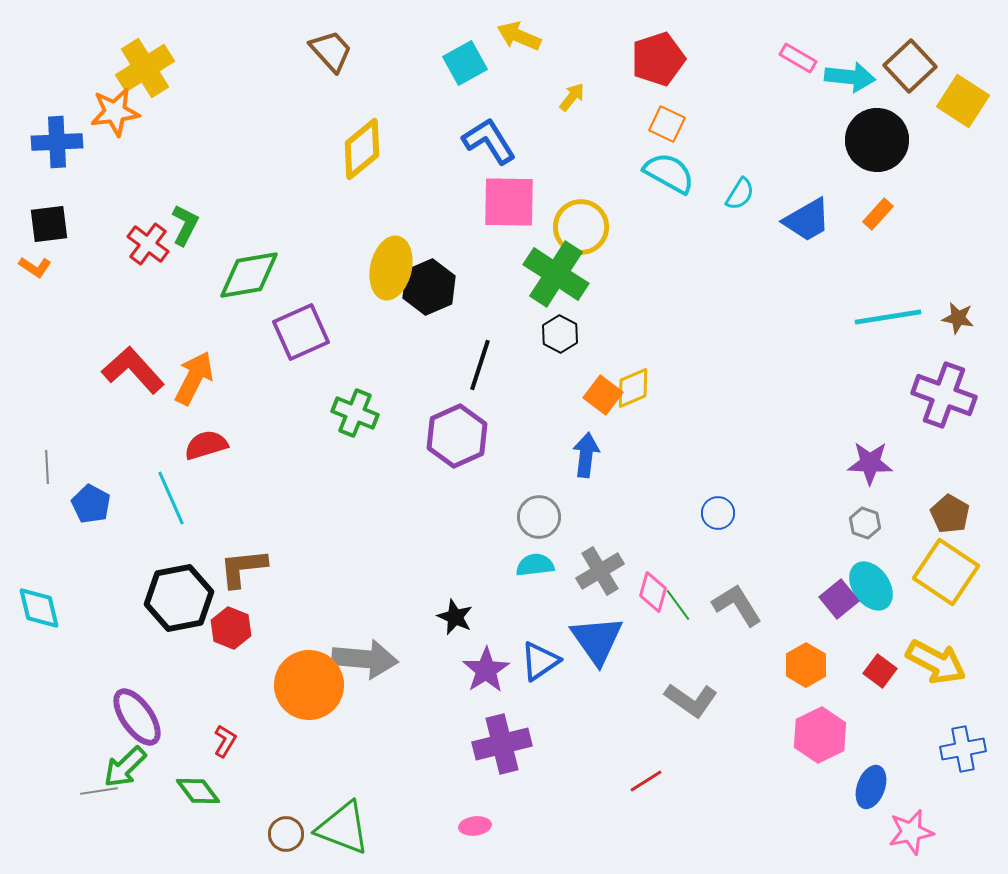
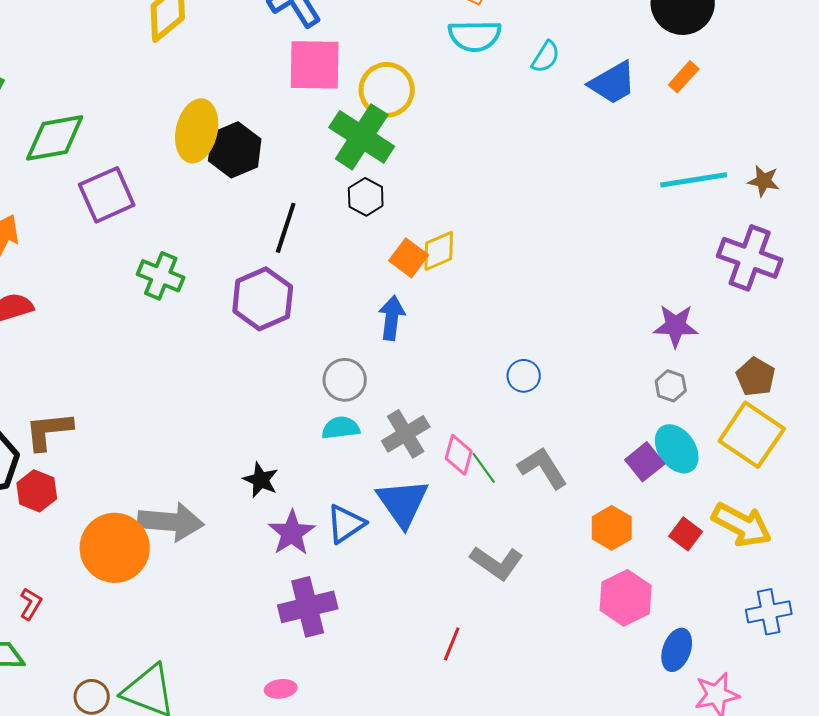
cyan semicircle: (669, 173) -> (475, 36), turned 150
red line: (646, 781) -> (452, 644), turned -36

